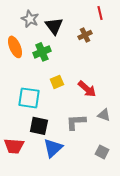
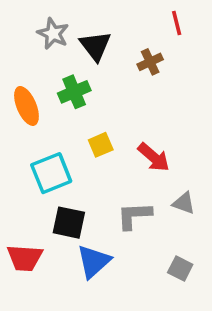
orange ellipse: (15, 47) -> (26, 106), moved
cyan square: (29, 98) -> (51, 173), turned -30

